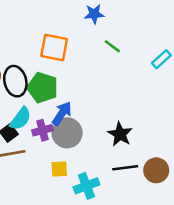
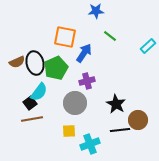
green pentagon: (42, 88) -> (56, 68), turned 30
blue arrow: (62, 113) -> (84, 53), moved
purple cross: (42, 130) -> (87, 81), moved
brown circle: (156, 170) -> (138, 120), moved

